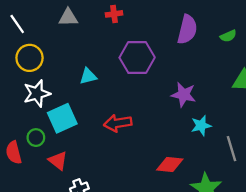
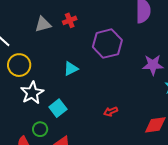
red cross: (114, 14) -> (70, 20), moved
cyan square: (62, 118) -> (58, 108), size x0.7
red arrow: (118, 123) -> (111, 112), moved, size x0.6

